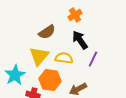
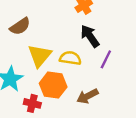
brown semicircle: (47, 32) -> (20, 26), moved

